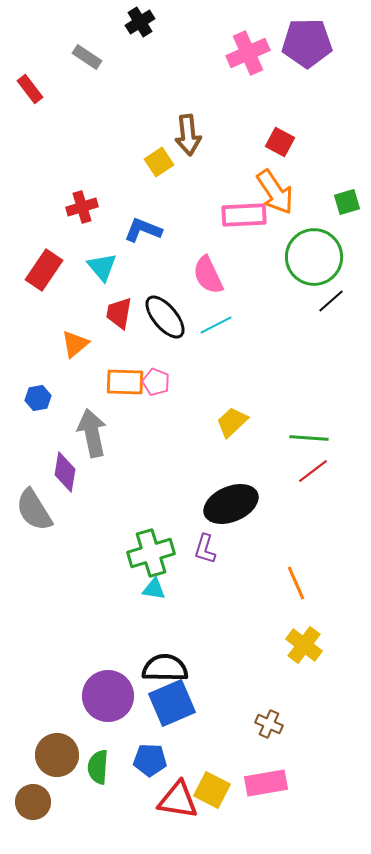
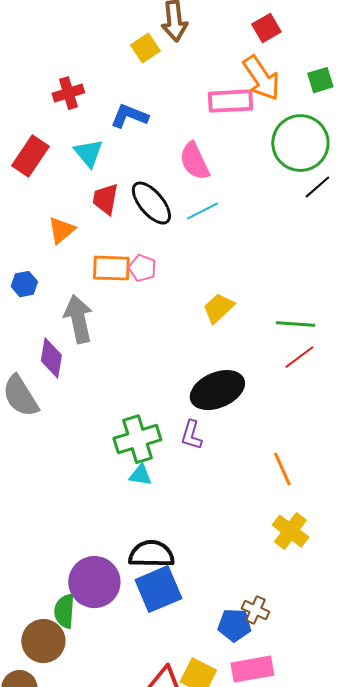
red square: (280, 142) -> (266, 28), turned 32
green square: (347, 202) -> (320, 80), moved
blue pentagon: (150, 760) -> (234, 625), moved
green semicircle: (98, 767) -> (64, 611), moved

